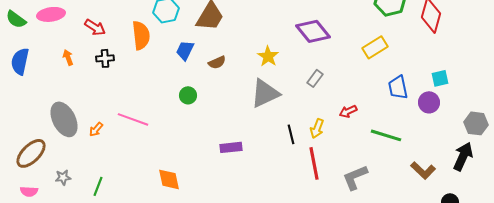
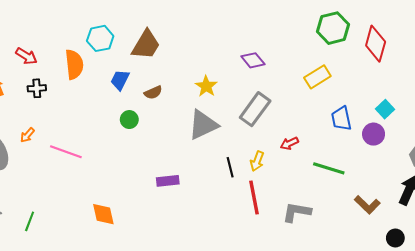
purple diamond: (313, 31) -> (253, 60), size x0.7
gray rectangle: (315, 78) -> (255, 109), size x1.8
cyan square: (440, 78) -> (385, 109), turned -30
green circle: (188, 95) -> (129, 120), moved
orange arrow: (96, 129) -> (27, 135), moved
gray L-shape: (355, 177) -> (297, 212), turned 32

